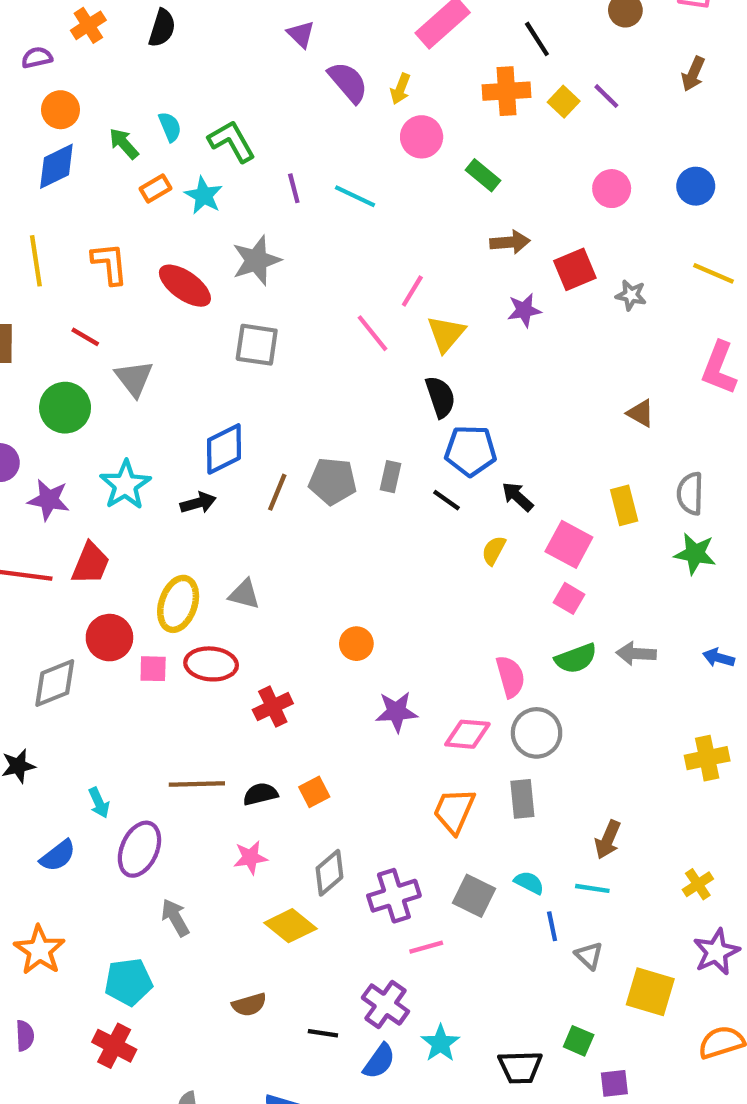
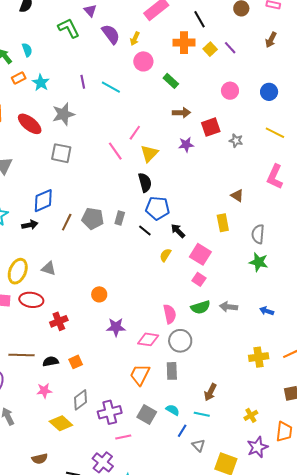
green L-shape: (232, 141) -> (69, 28), moved
yellow rectangle: (624, 505) -> (223, 223), moved
blue line: (552, 926) -> (182, 431), turned 40

